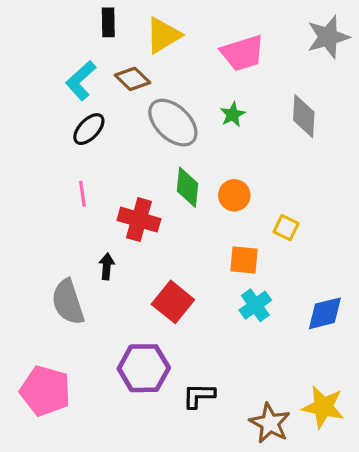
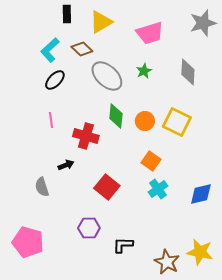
yellow square: (286, 228) -> (177, 122), moved, size x1.8
orange square: (244, 260) -> (151, 161), turned 30
black arrow: (107, 266) -> (66, 165), turned 63
gray semicircle: (68, 302) -> (42, 187), size x0.7
purple hexagon: (144, 368) -> (89, 228), size x0.7

